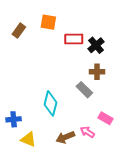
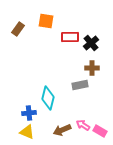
gray rectangle: (84, 90) -> (80, 85), turned -56
pink rectangle: (105, 118) -> (100, 131), moved
blue cross: (14, 119) -> (29, 113), moved

